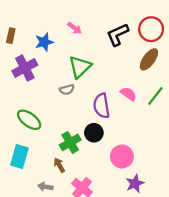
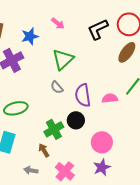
gray semicircle: (67, 90) -> (57, 87), moved, turned 64
pink semicircle: (128, 94) -> (110, 98), moved, turned -42
green ellipse: (29, 120) -> (16, 108), turned -50
purple star: (135, 183) -> (102, 167), moved

